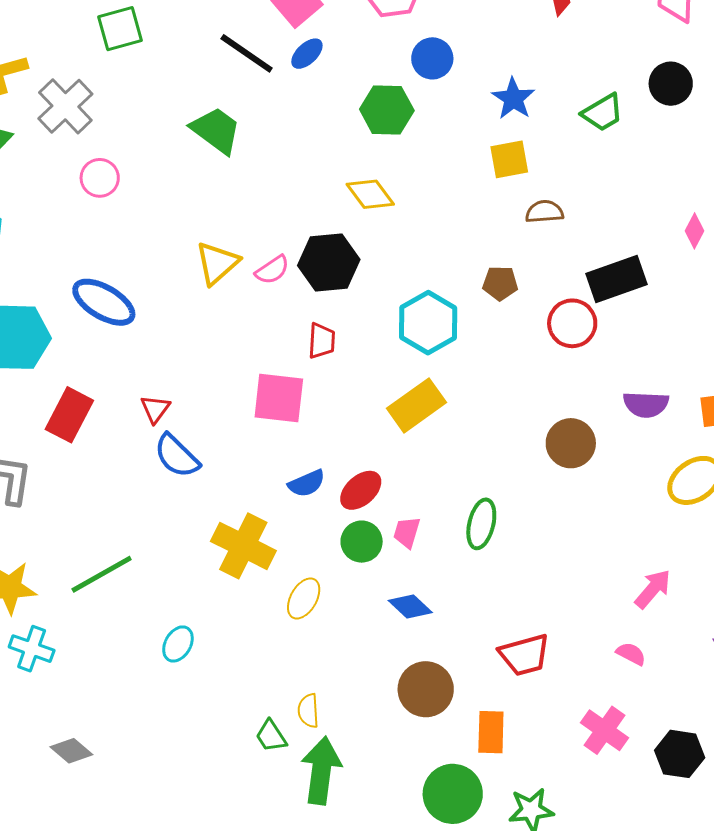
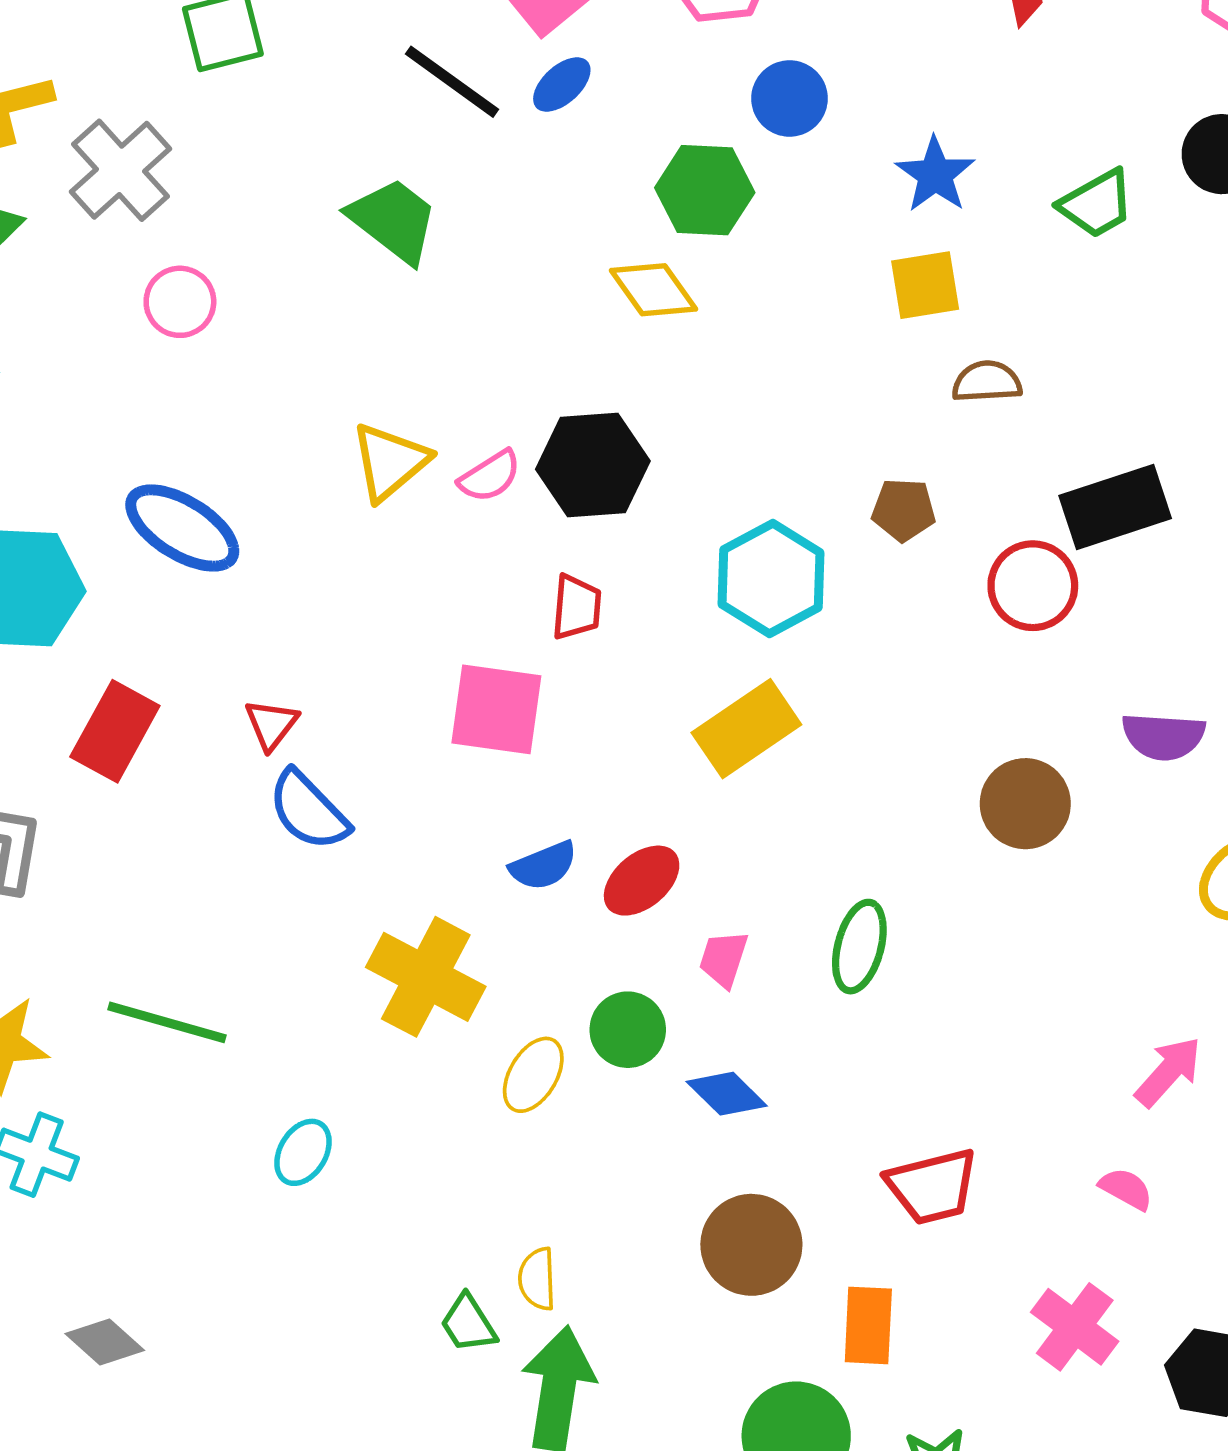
yellow diamond: (370, 194) -> (654, 290), moved
green circle: (362, 542) -> (628, 1030), moved
green line: (102, 574) -> (167, 1022), turned 44

